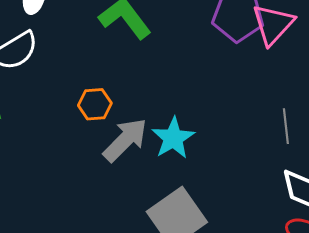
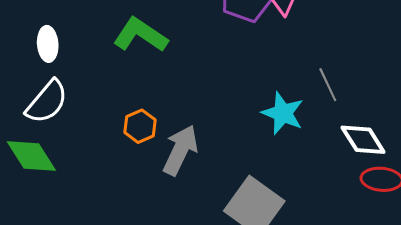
cyan star: (173, 138) -> (283, 113), moved

